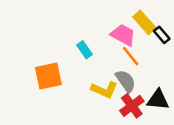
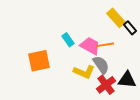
pink trapezoid: (123, 35) -> (90, 46), moved
orange line: (131, 56) -> (105, 45), turned -60

